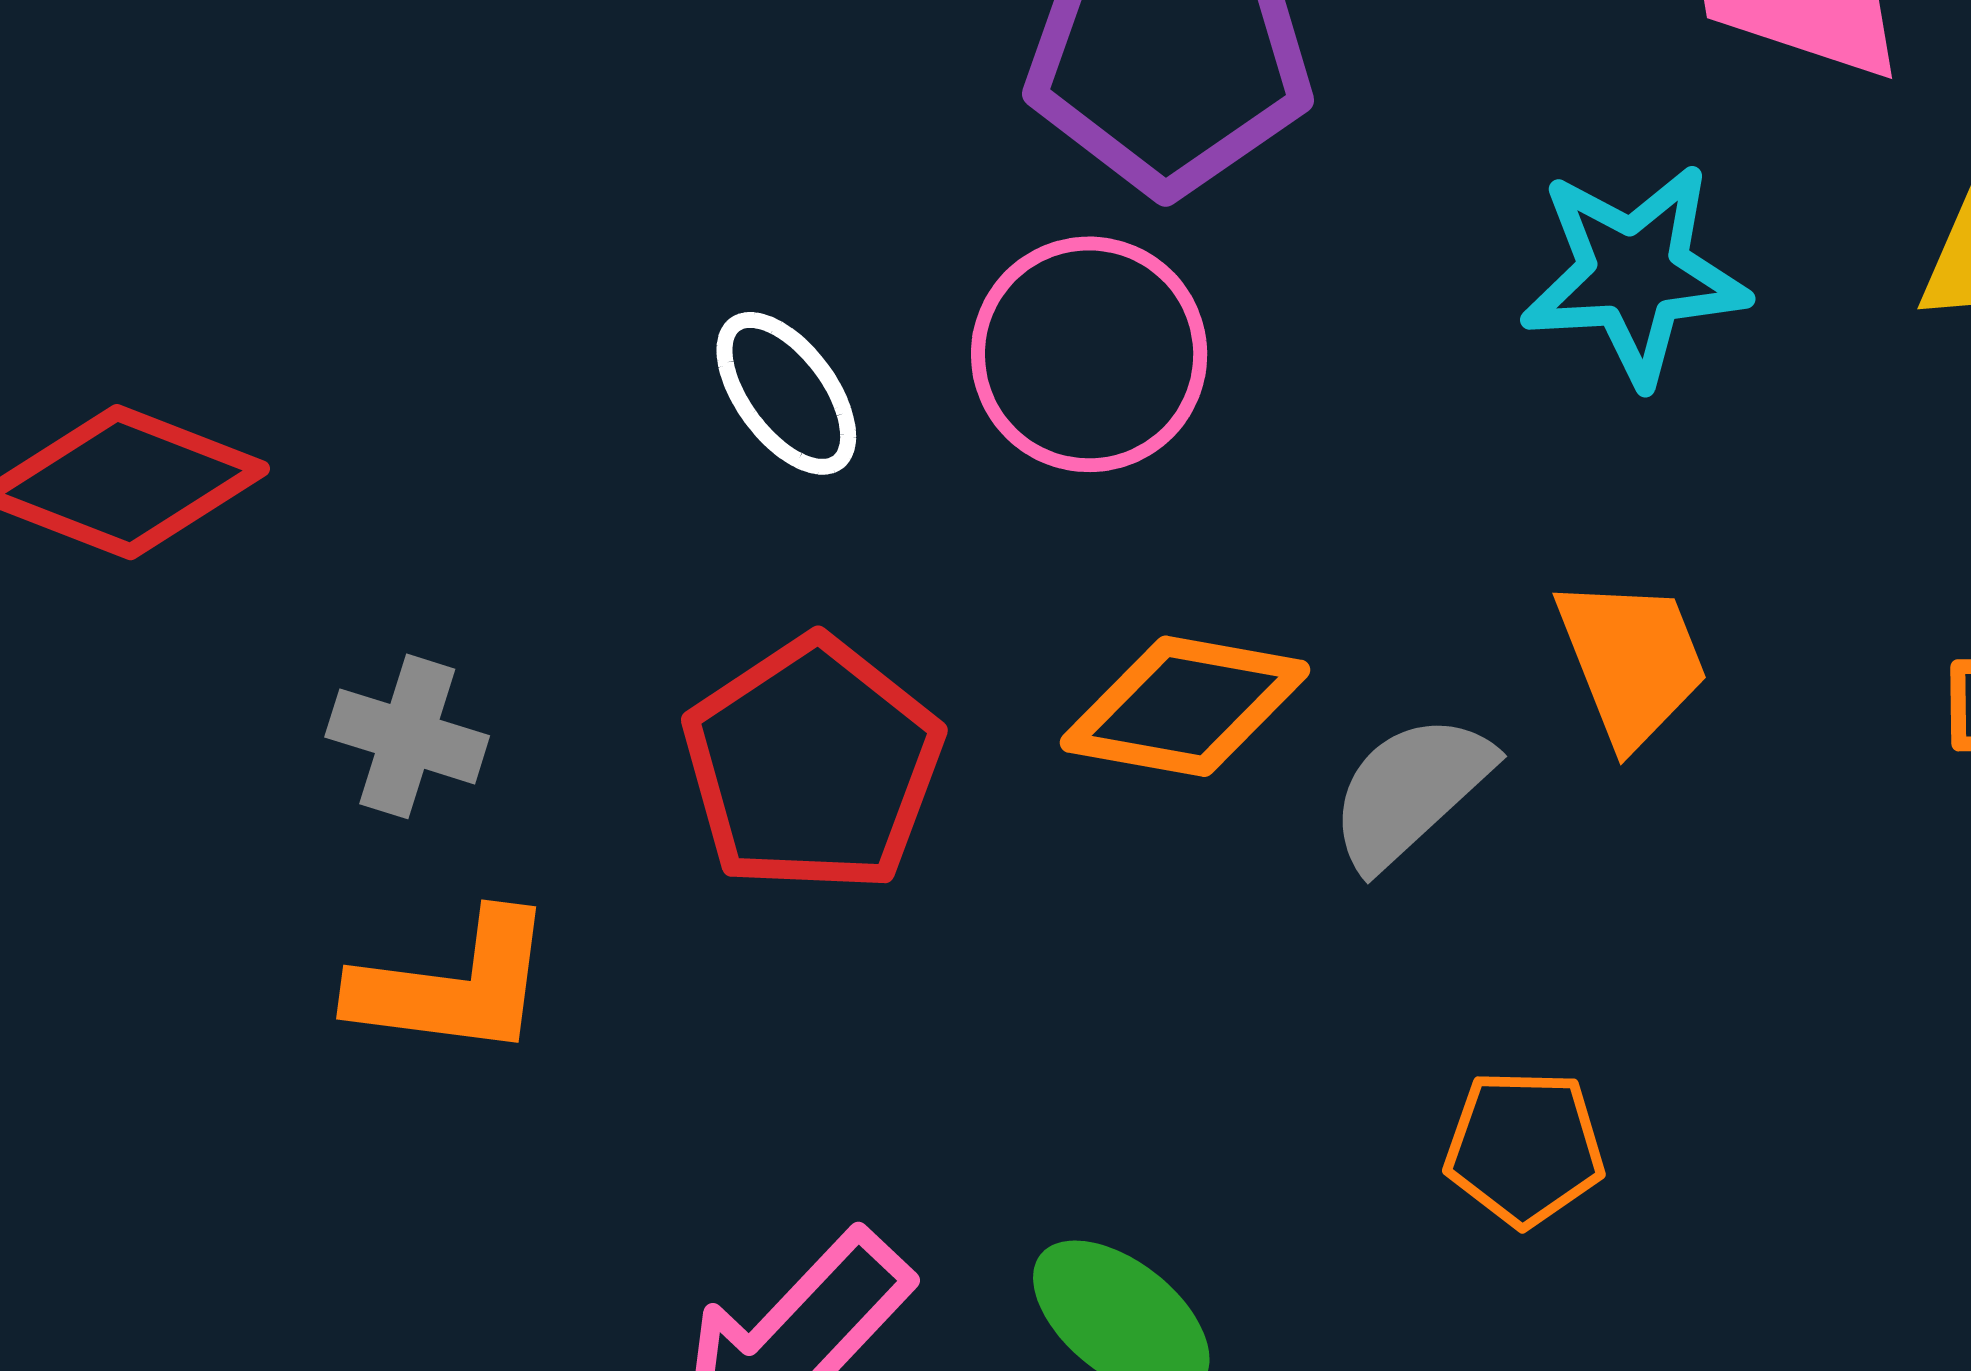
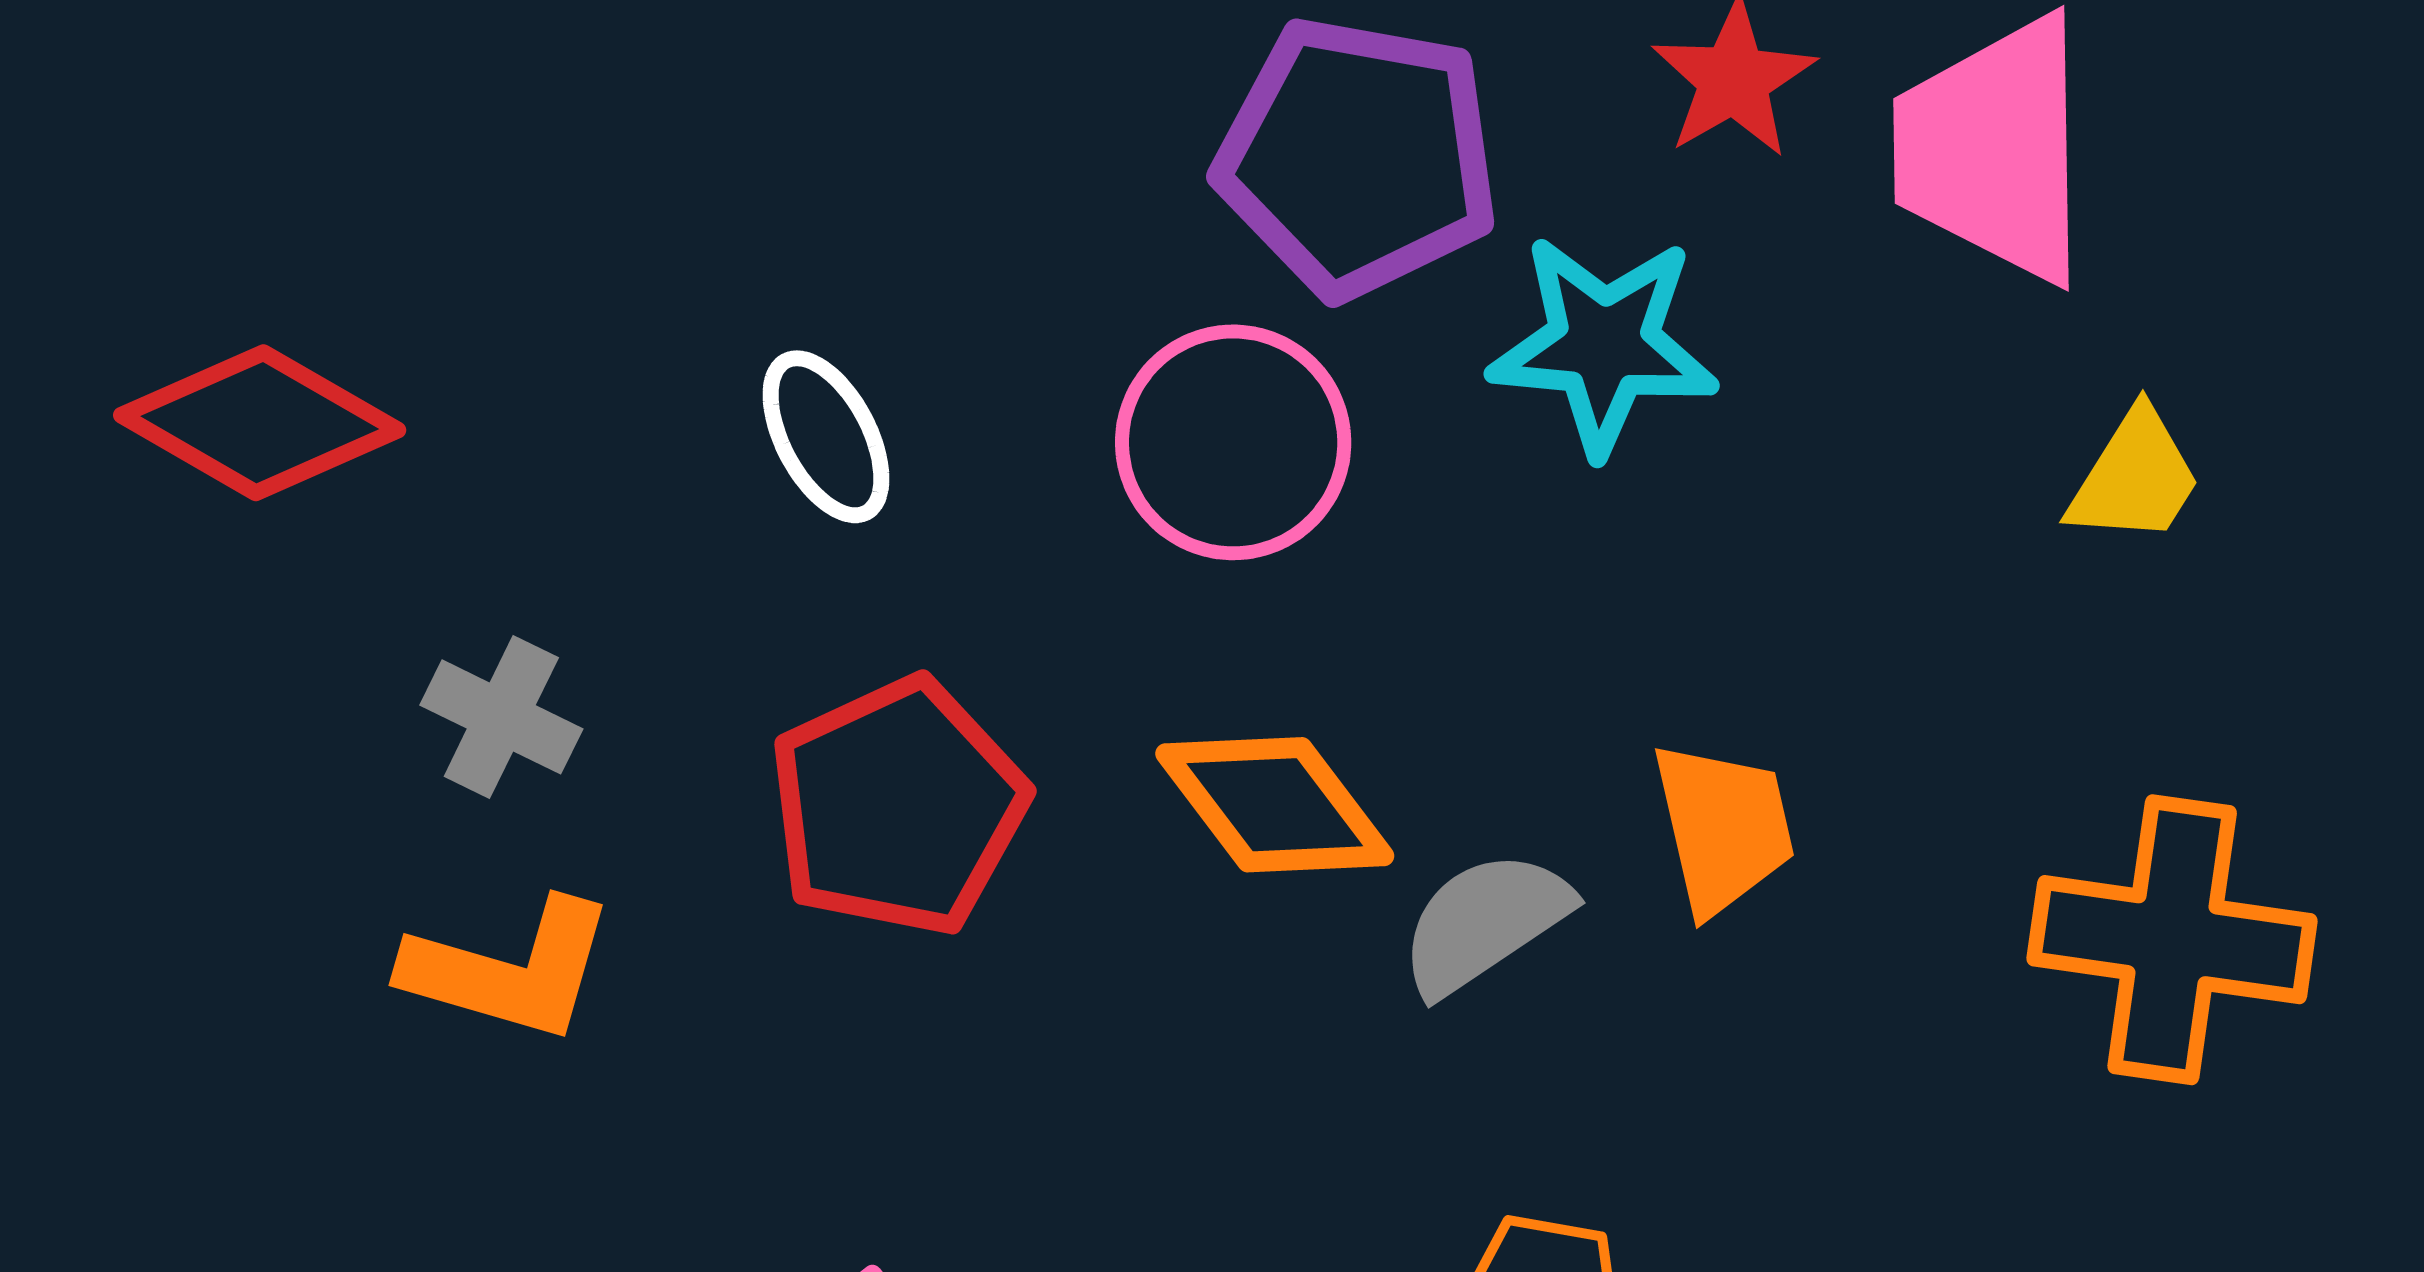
cyan star: (1634, 274) -> (1604, 345), moved
white ellipse: (786, 393) -> (826, 437), moved
orange diamond: (1185, 706) -> (1275, 805), turned 34

